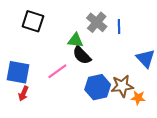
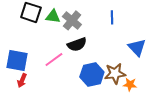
gray cross: (97, 22) -> (72, 20), moved
green triangle: (75, 40) -> (53, 16), moved
black semicircle: (82, 55) -> (77, 44), turned -66

